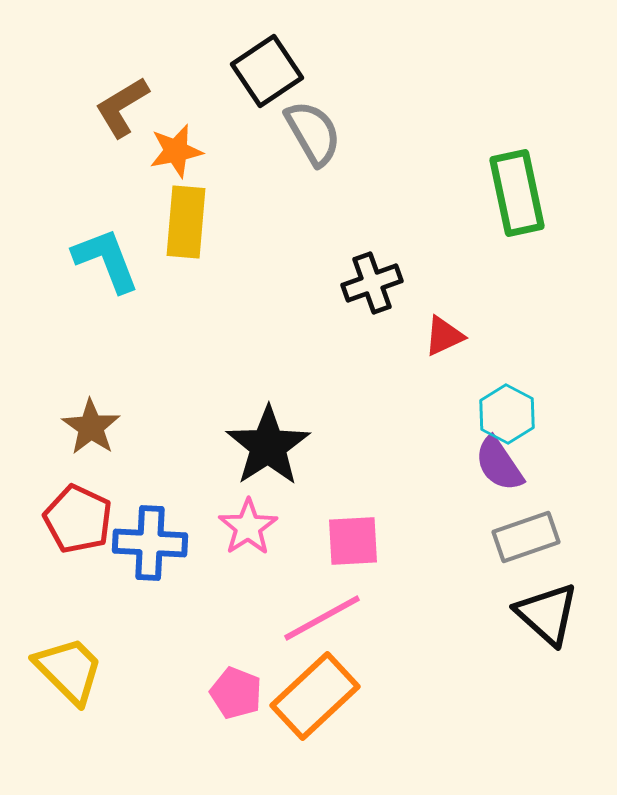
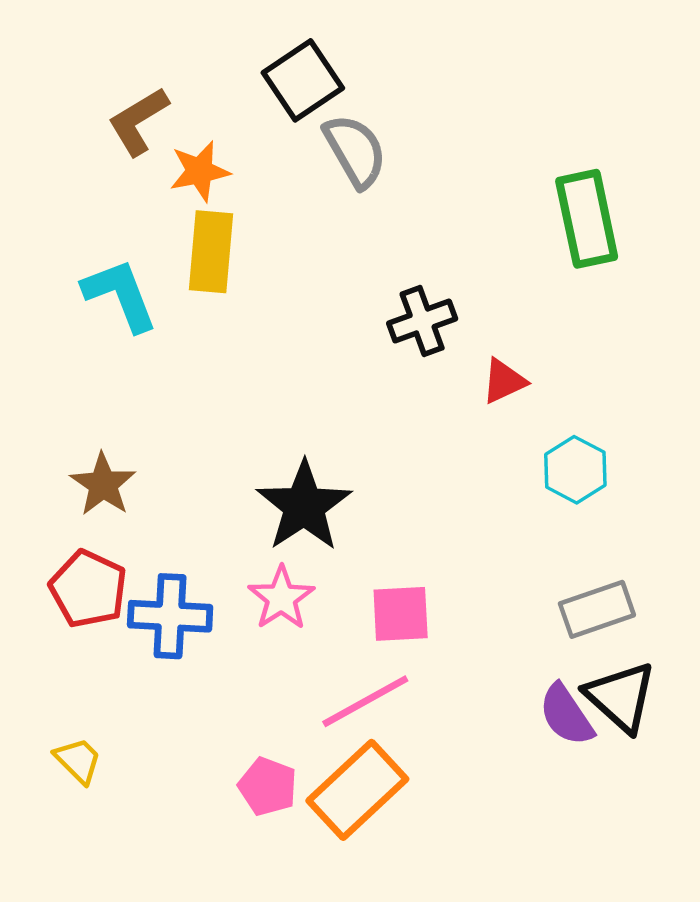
purple semicircle: (499, 464) -> (566, 715), moved
yellow trapezoid: (69, 670) -> (78, 760), size x0.6

